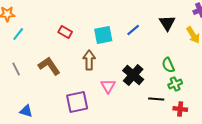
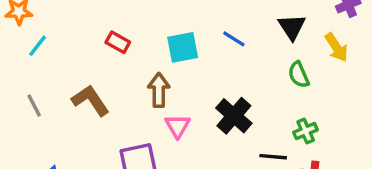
blue line: (133, 30) -> (234, 39), turned 72
green semicircle: (168, 65) -> (299, 75), moved
pink triangle: (108, 86) -> (178, 126), moved

